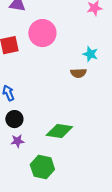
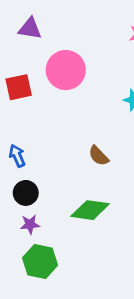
brown semicircle: (78, 73) -> (99, 156), moved, turned 49
green hexagon: (42, 167) -> (40, 262), moved

